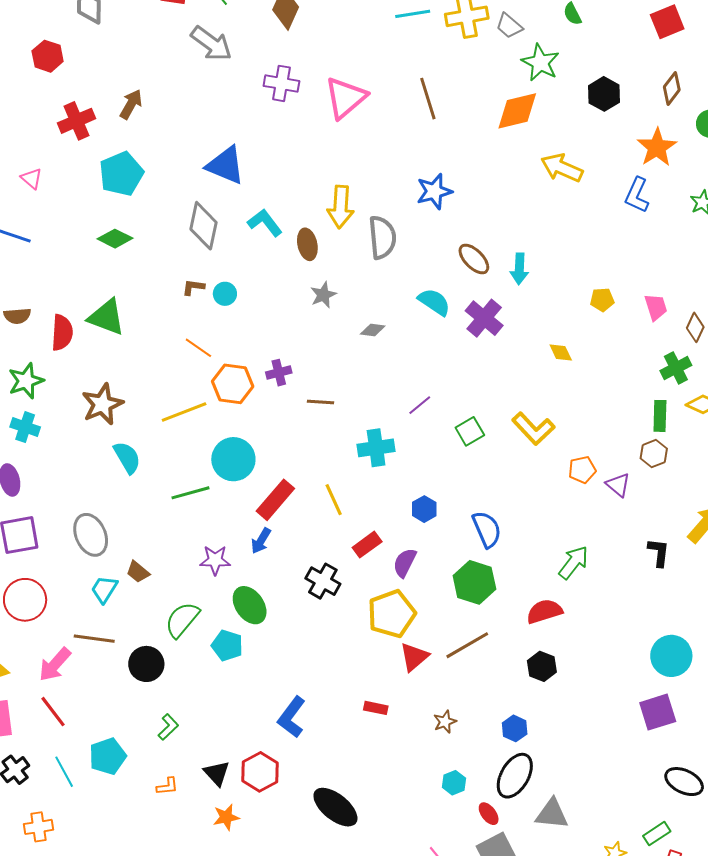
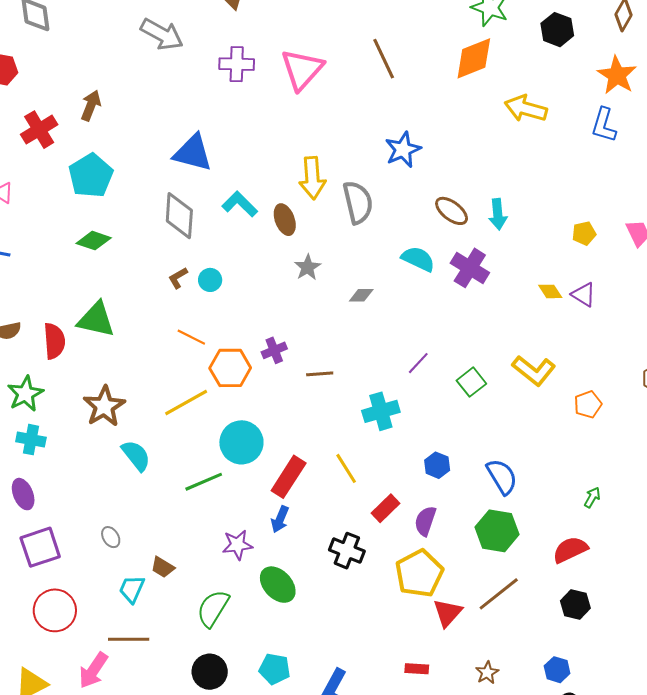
brown L-shape: (193, 287) -> (178, 278), turned -30
purple triangle: (618, 485) -> (584, 294), moved
gray ellipse: (91, 535) -> (111, 537), size x0.5
green arrow: (574, 562) -> (592, 497), size x0.6
cyan pentagon: (227, 646) -> (275, 669), moved
black circle: (146, 664) -> (210, 672), moved

